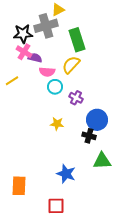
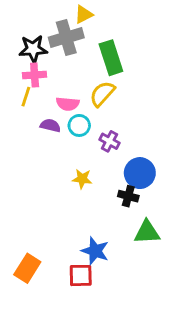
pink cross: (24, 52) -> (35, 75), turned -35
purple semicircle: (35, 58) -> (50, 125), moved
yellow line: (12, 81) -> (26, 97), moved, turned -40
orange rectangle: (19, 186) -> (27, 268), turned 30
red square: (56, 206) -> (81, 275), moved

